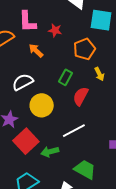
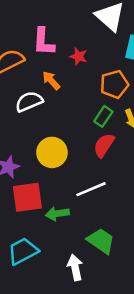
green rectangle: (66, 77) -> (103, 116), moved
white semicircle: (23, 82) -> (29, 102), moved
red square: (26, 141) -> (27, 197), turned 30

